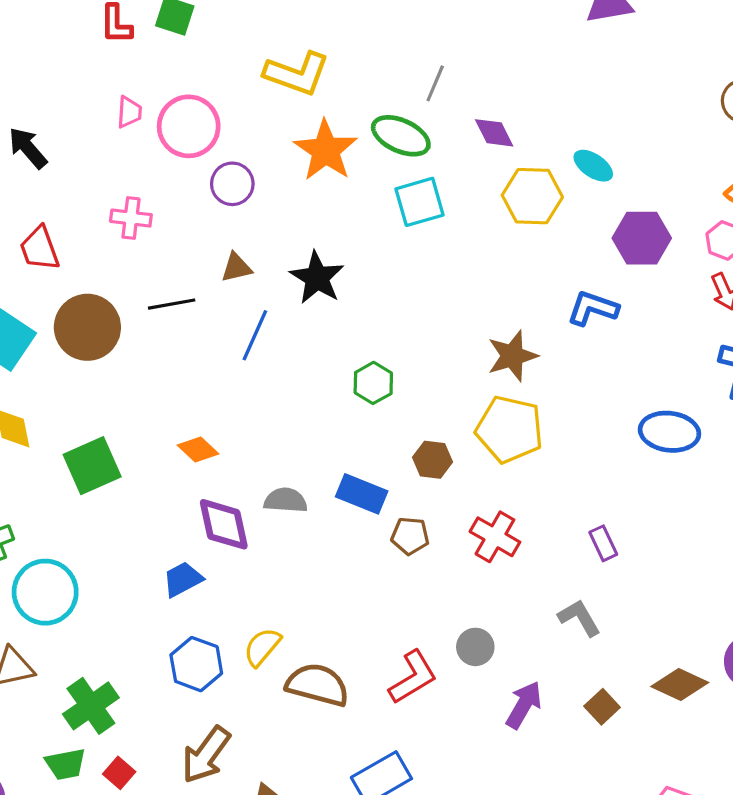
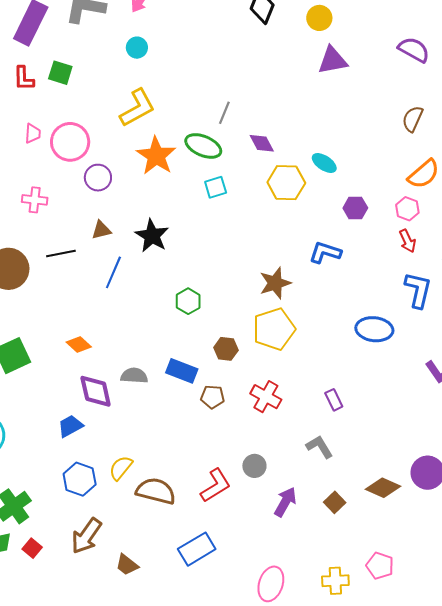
yellow L-shape: (297, 74) -> (137, 108), turned -48
cyan square: (420, 202) -> (216, 187), size x0.7
purple hexagon: (642, 238) -> (355, 208), size x0.7
yellow pentagon: (509, 429) -> (274, 329), turned -30

